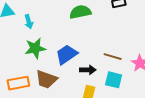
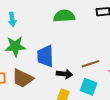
blue trapezoid: (67, 54) -> (45, 56), turned -65
brown line: (113, 57) -> (90, 64), turned -42

